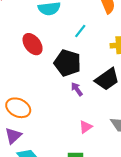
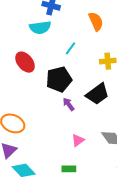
black pentagon: (67, 63) -> (59, 79), turned -30

